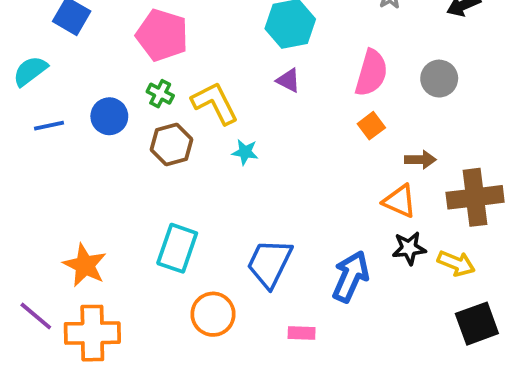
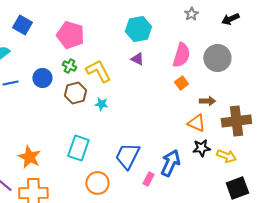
gray circle: (439, 79) -> (217, 58), size x1.4
cyan star: (245, 152) -> (101, 104), moved
pink rectangle: (302, 333) -> (148, 179), moved, turned -64

